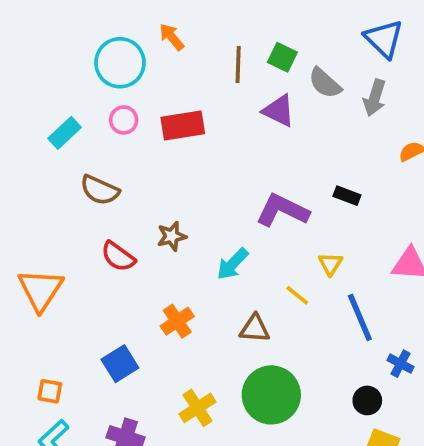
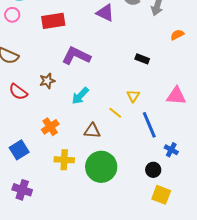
pink circle: (124, 120) -> (12, 15), moved
purple L-shape: (282, 210) -> (76, 56), moved
yellow cross: (197, 408) -> (64, 160), moved, turned 36

